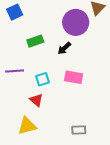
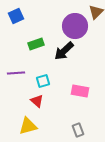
black arrow: (64, 48) -> (64, 51), size x1.5
pink rectangle: (74, 77) -> (80, 91), moved
gray rectangle: (79, 130) -> (78, 130), turned 72

